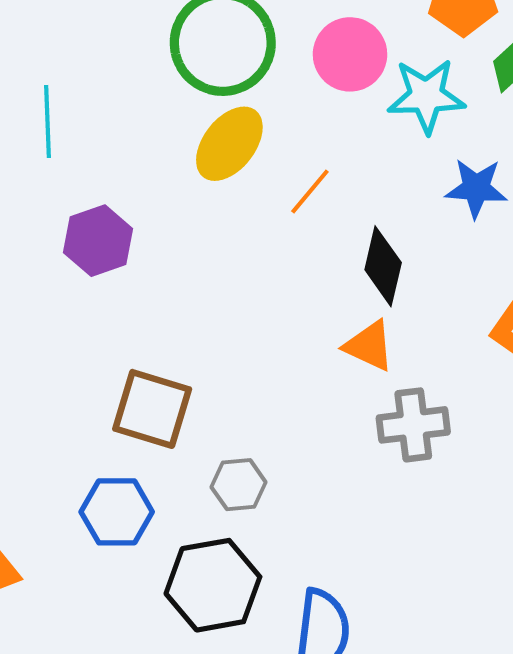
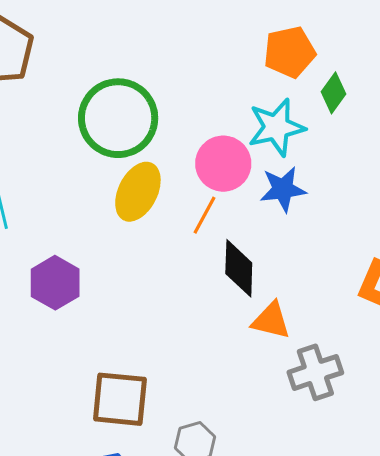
pink circle: (350, 54) -> (223, 164), moved
blue star: (476, 188) -> (283, 189), moved
black diamond: (383, 266) -> (239, 268), moved

